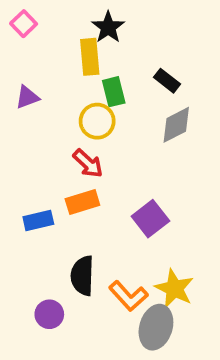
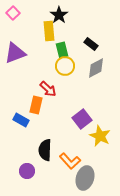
purple triangle: (27, 97) -> (15, 53), size x1.6
yellow circle: (97, 121) -> (65, 66), moved
orange rectangle: (82, 202) -> (36, 105), moved, turned -60
blue rectangle: (38, 220) -> (21, 120), turned 42
yellow star: (174, 289) -> (100, 136), moved

